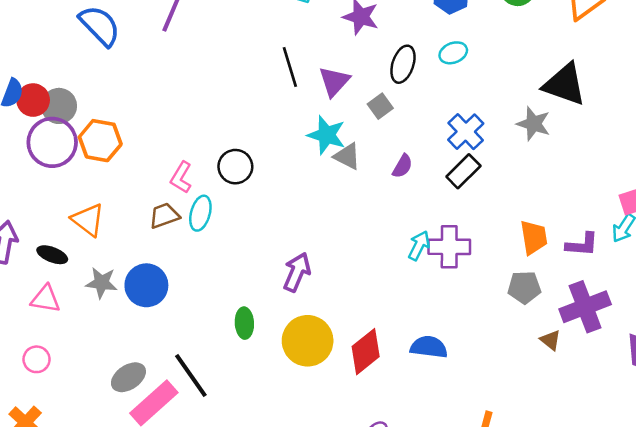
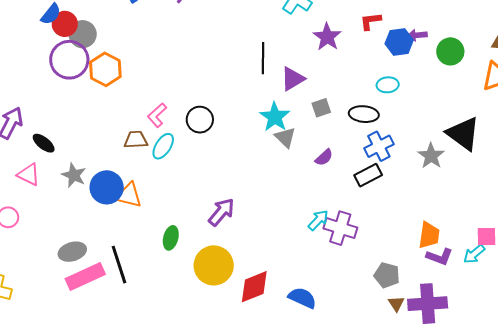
black ellipse: (403, 64) -> (364, 114), moved, turned 60
orange triangle: (88, 220) -> (129, 195), moved, turned -40
orange trapezoid: (534, 237) -> (429, 235), moved
brown triangle: (550, 340) -> (396, 304), moved

